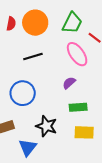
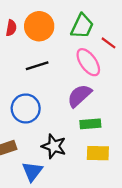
purple semicircle: (69, 83) -> (79, 96), size x1.6

